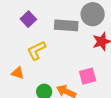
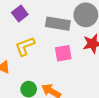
pink square: (88, 76) -> (63, 53), moved

